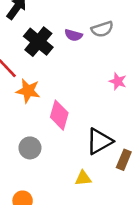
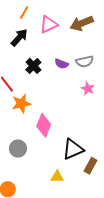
black cross: (38, 42) -> (33, 66), size x0.7
pink star: (118, 81) -> (88, 89), moved
orange star: (28, 91) -> (21, 104), turned -30

